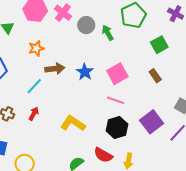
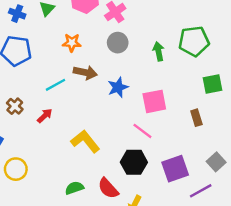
gray circle: (86, 25) -> (118, 43), moved

